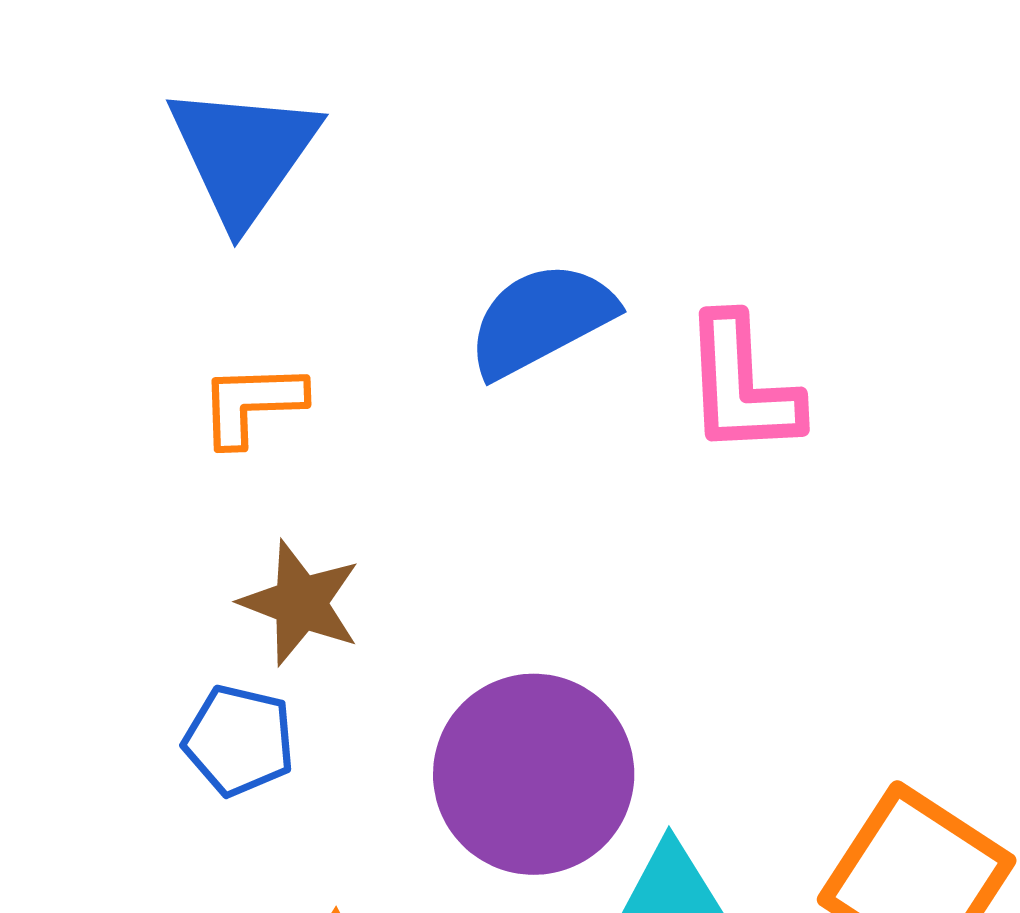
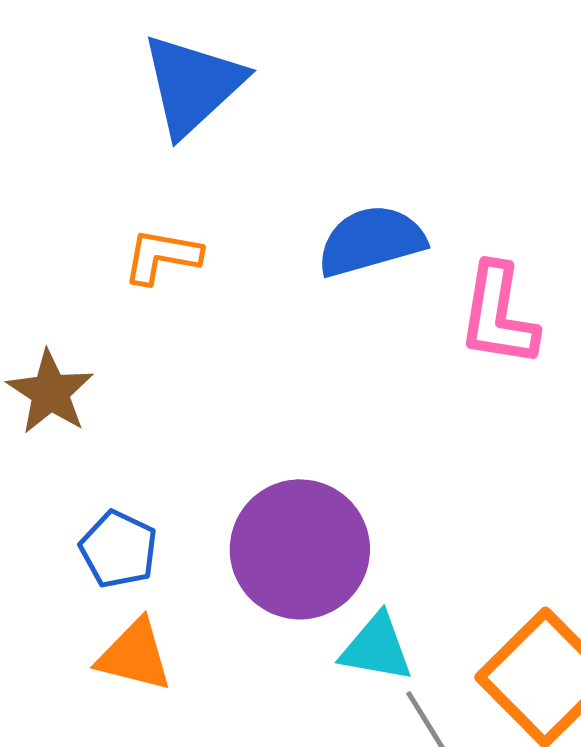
brown star: (300, 603) -> (50, 392), moved
blue pentagon: (239, 740) -> (119, 549), moved

